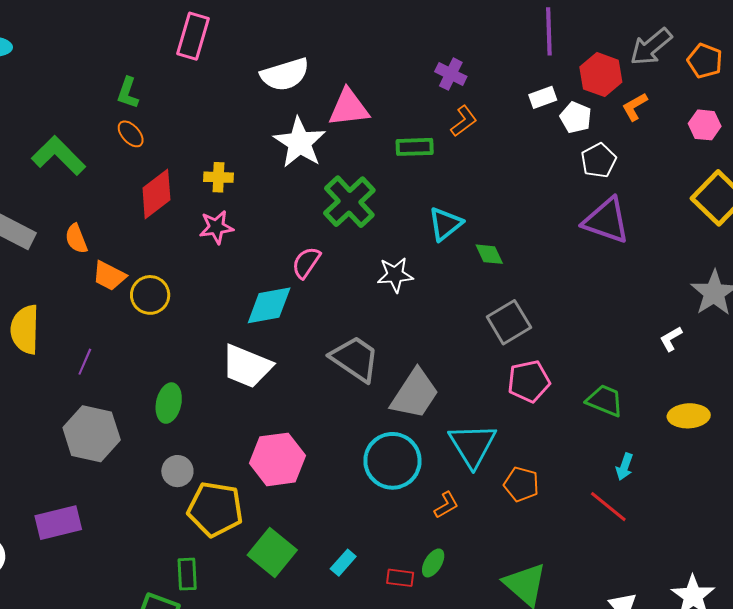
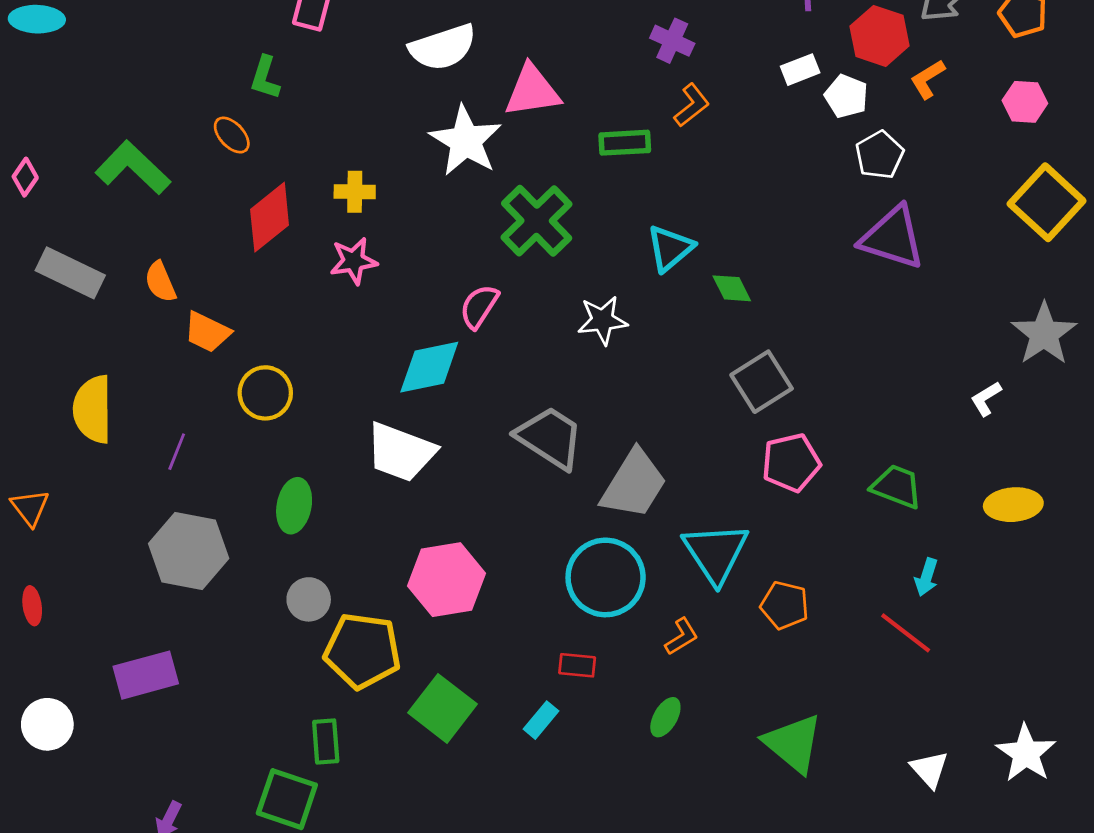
green L-shape: (128, 93) -> (265, 78), moved
yellow circle: (150, 295) -> (265, 393), moved
red rectangle: (400, 578) -> (577, 665), moved

